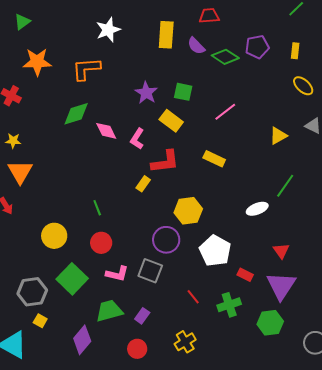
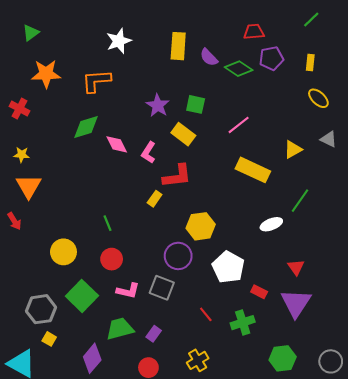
red trapezoid: (209, 16) -> (254, 32), moved
yellow rectangle: (214, 159) -> (253, 170), moved, size x1.5
green hexagon: (270, 323) -> (283, 358), moved

